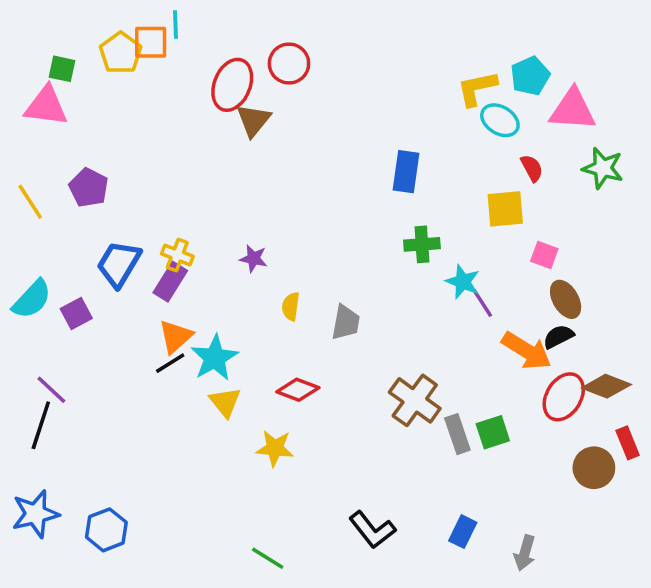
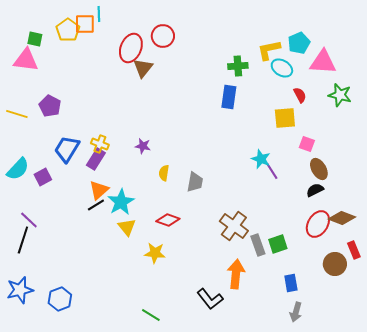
yellow line: (30, 202) -> (17, 114), turned -40
green cross: (422, 244) -> (238, 66), moved
orange arrow: (527, 351) -> (236, 274), moved, turned -116
blue rectangle: (463, 532) -> (291, 283), moved, turned -36

